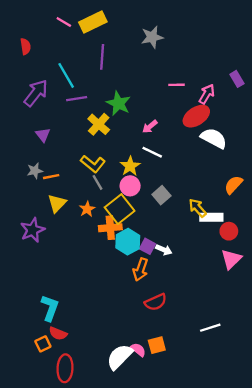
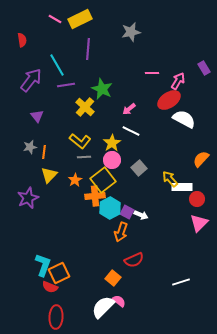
orange line: (51, 177) -> (44, 152), turned -72
gray line: (98, 182) -> (84, 157), turned -64
orange square: (43, 344) -> (59, 273), moved, size x1.5
orange square: (157, 345) -> (113, 278), moved, turned -35

